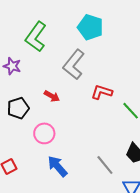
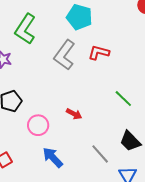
red L-shape: (102, 92) -> (99, 53), moved
red arrow: (52, 96) -> (74, 114), moved

